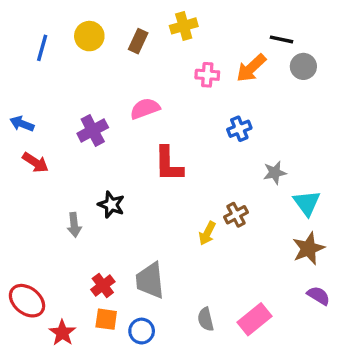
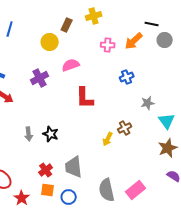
yellow circle: (89, 36) -> (50, 42), moved
black star: (111, 205) -> (51, 134), moved
gray semicircle: (206, 319) -> (107, 190), size x1.6

